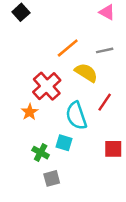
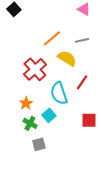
orange star: (30, 112) -> (26, 103), moved
cyan square: (64, 143) -> (49, 115), turned 32

